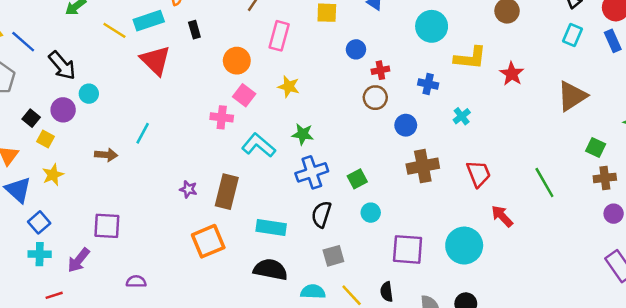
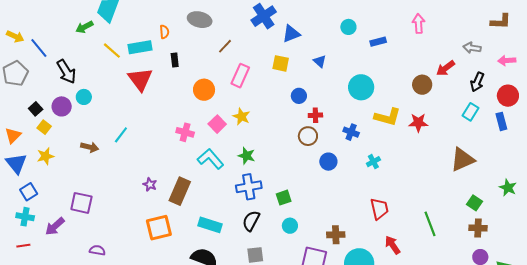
red star: (512, 74) -> (418, 123), moved, turned 30
pink square: (244, 95) -> (217, 124), moved
brown cross: (423, 166) -> (336, 235), moved, size x0.7
red line: (54, 295) -> (23, 246), moved

